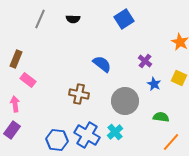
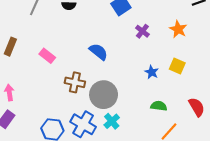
purple cross: (145, 61) -> (142, 31), moved
pink rectangle: (28, 80) -> (47, 56), moved
gray circle: (125, 101) -> (104, 95), moved

